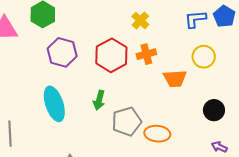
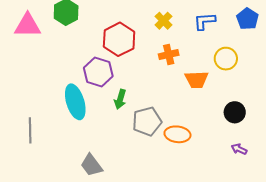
blue L-shape: (195, 19) -> (205, 21), moved
purple hexagon: (62, 52) -> (98, 72), moved
red hexagon: (111, 55) -> (119, 39), moved

